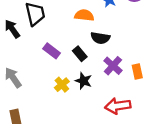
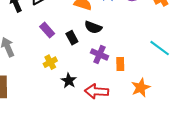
purple cross: (113, 66) -> (99, 54), turned -30
black star: (83, 81) -> (69, 81), moved

